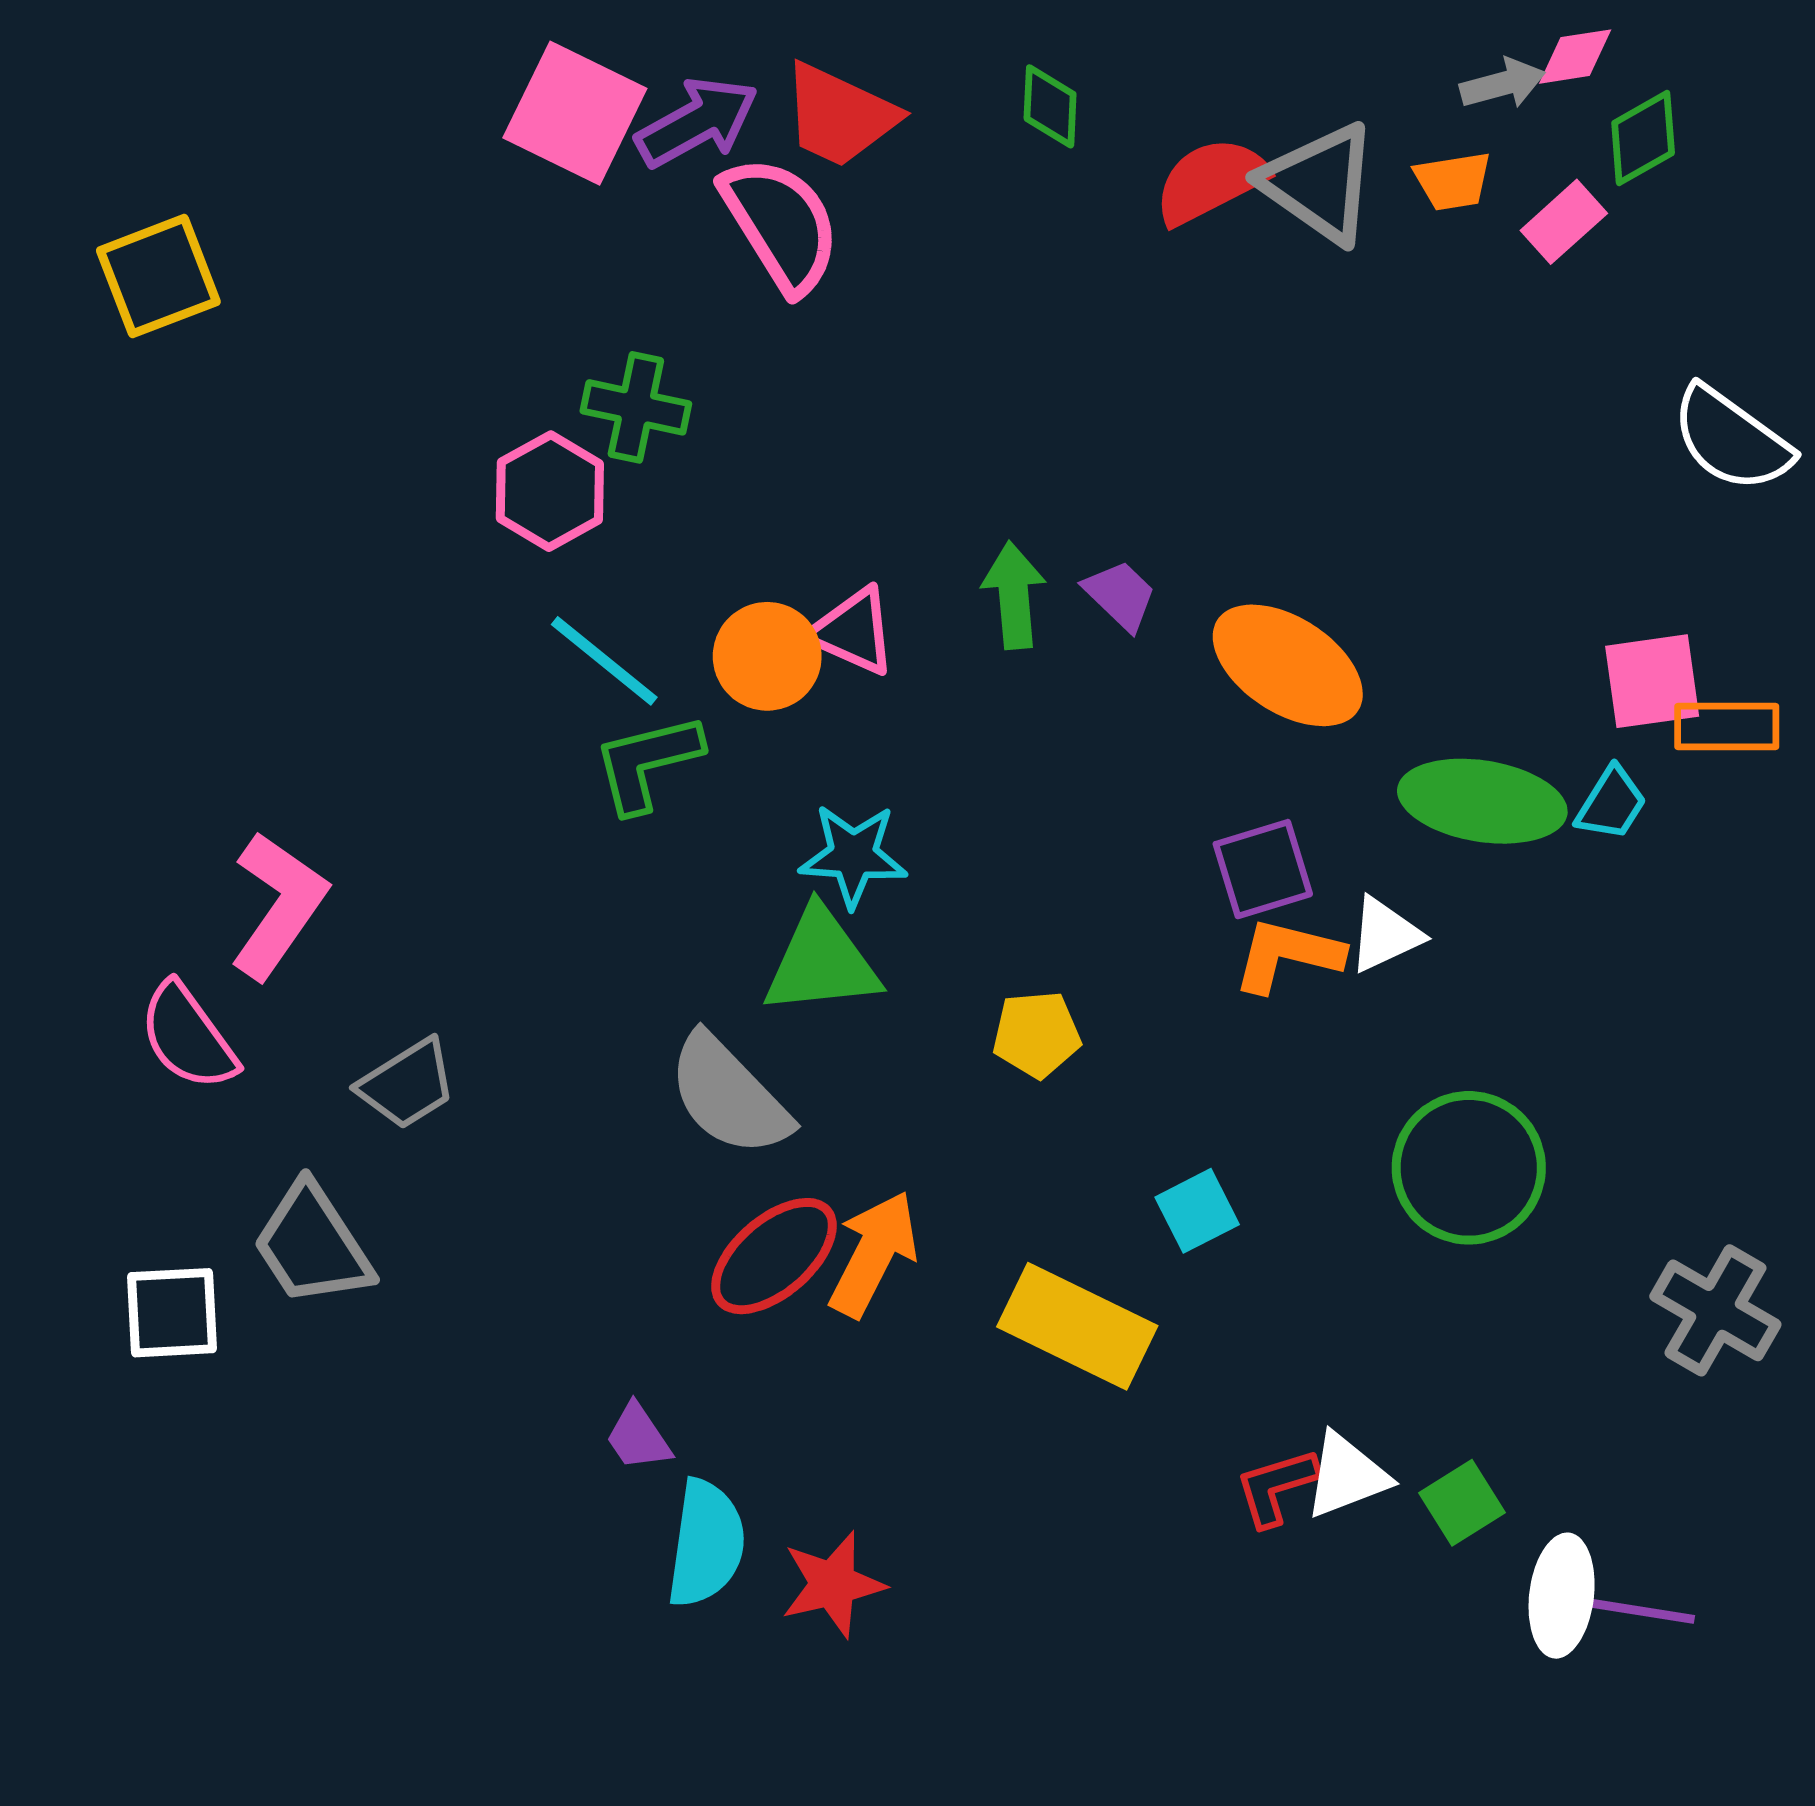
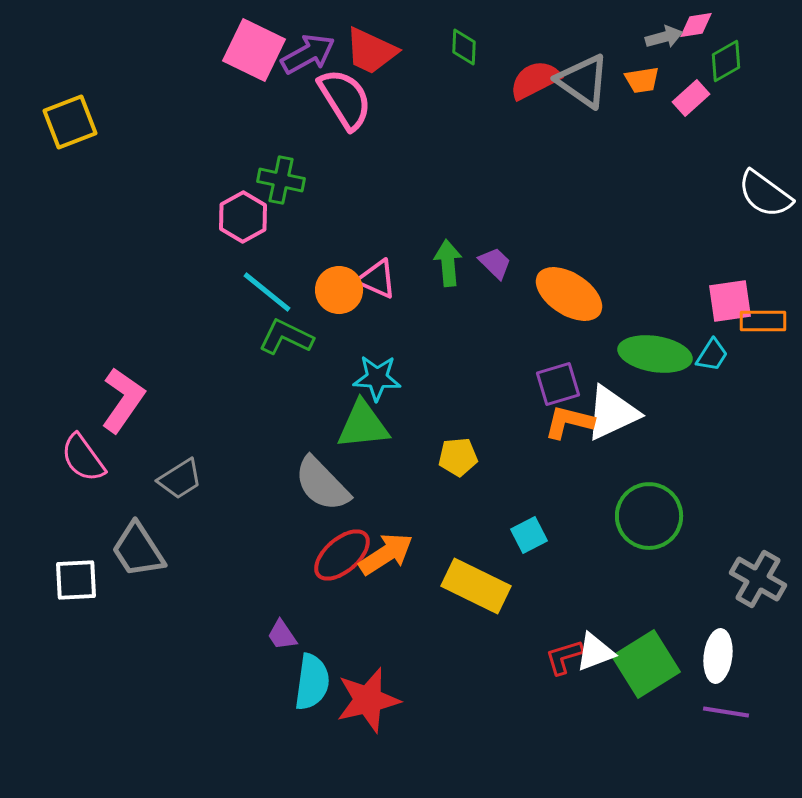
green L-shape: (647, 763) -> (286, 337), turned 40
white triangle: (1385, 935) -> (612, 413), size x1.6
orange arrow: (874, 1254) -> (386, 554), turned 30
green square: (1462, 1503) -> (646, 664), size x1.8
red star: (833, 1584) -> (368, 700), size x1.4
white ellipse: (1562, 1596) -> (718, 656), moved

